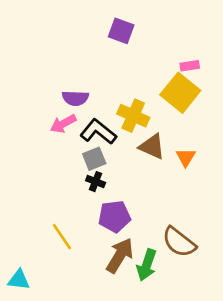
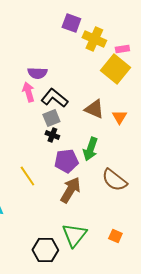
yellow cross: (133, 116) -> (94, 39), moved
pink arrow: (63, 124) -> (28, 92), turned 102
green arrow: (147, 265) -> (90, 149), moved

